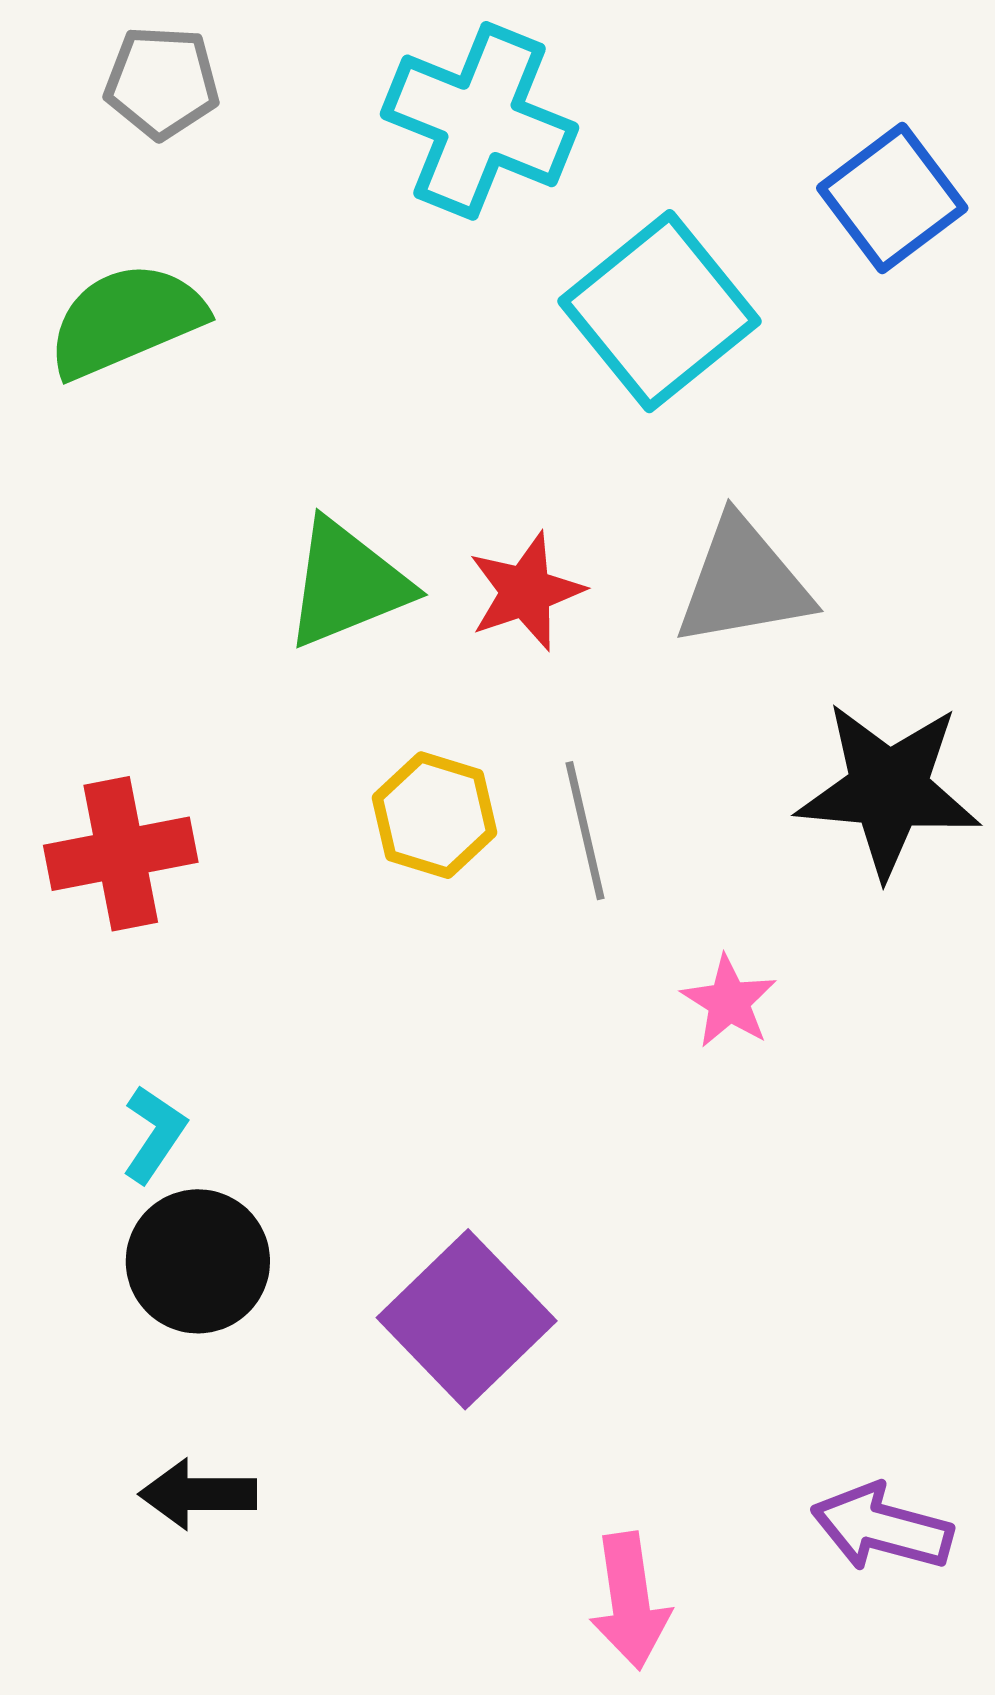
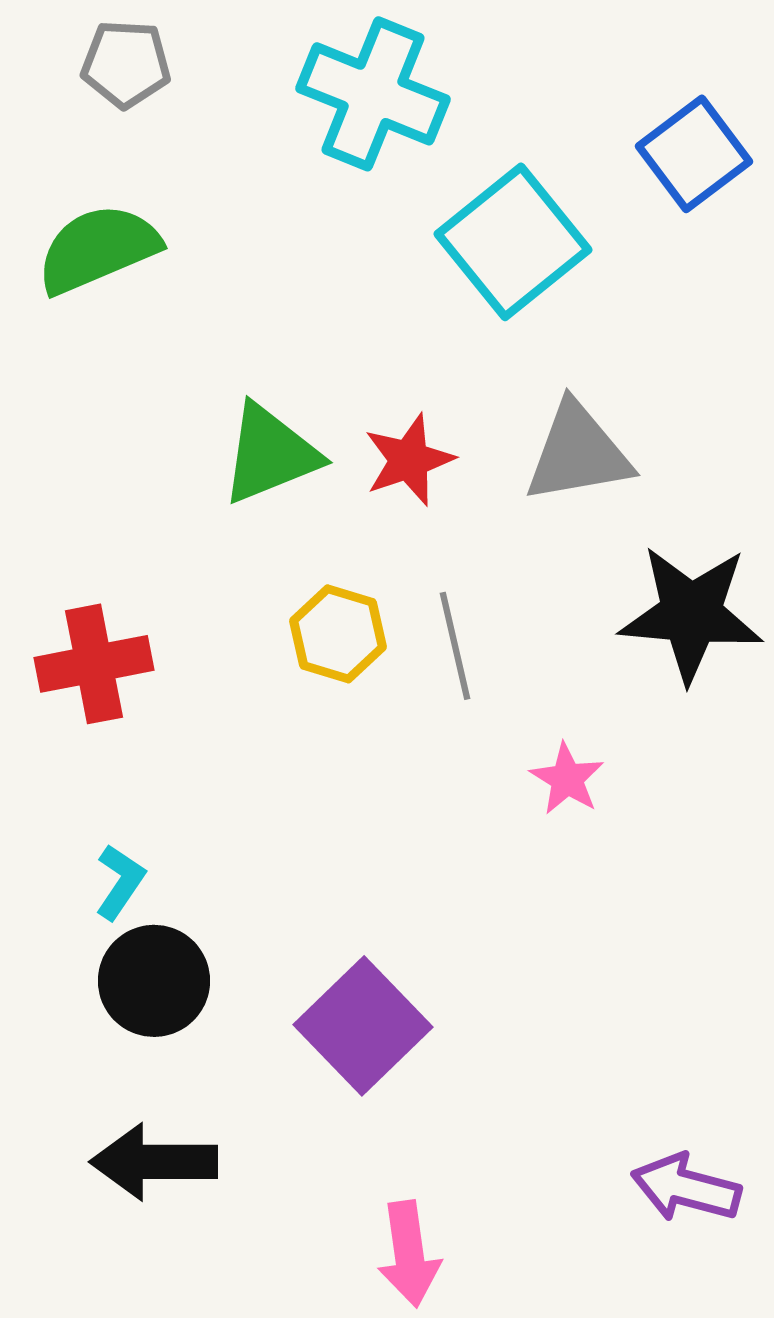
black arrow: (198, 1494) -> (154, 1162), size x1.4
pink arrow: (630, 1601) -> (409, 1254), moved

